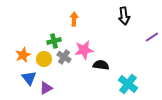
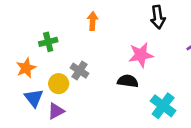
green cross: (54, 41) -> (48, 42), moved
pink star: (84, 50) -> (141, 55), moved
yellow circle: (44, 59) -> (59, 84), moved

